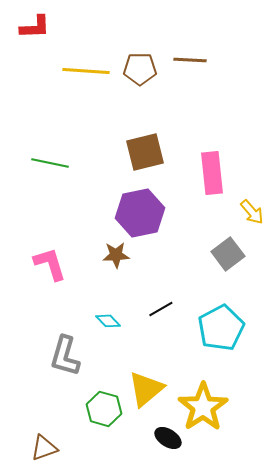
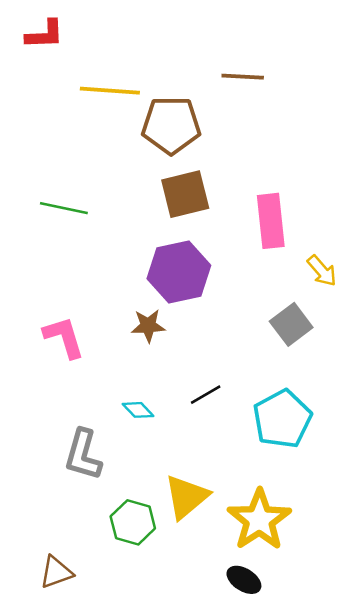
brown pentagon: (140, 69) -> (171, 125), moved, size x1.4
black ellipse: (168, 438) -> (244, 580), moved

